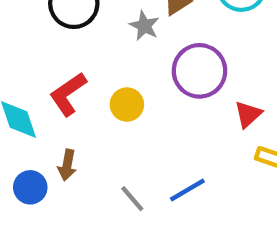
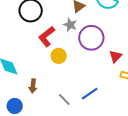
gray star: (144, 26) -> (70, 25), moved
red L-shape: (68, 94) -> (47, 36), moved
blue circle: (30, 187) -> (15, 106), moved

